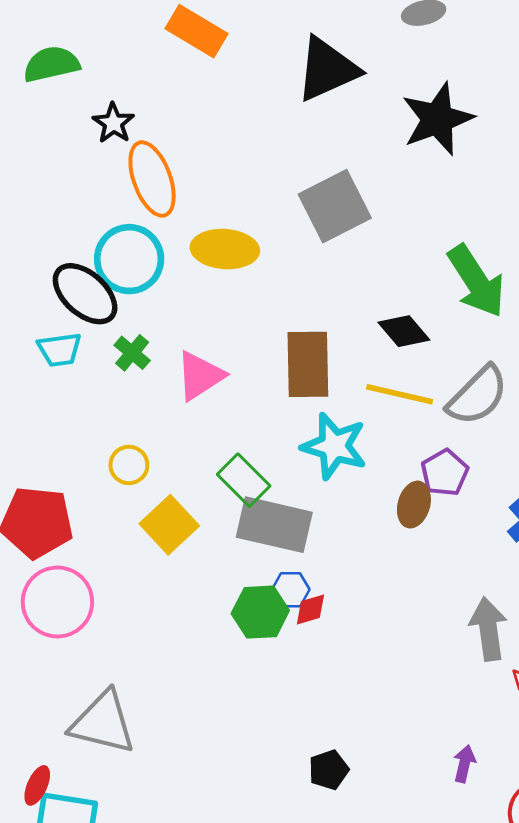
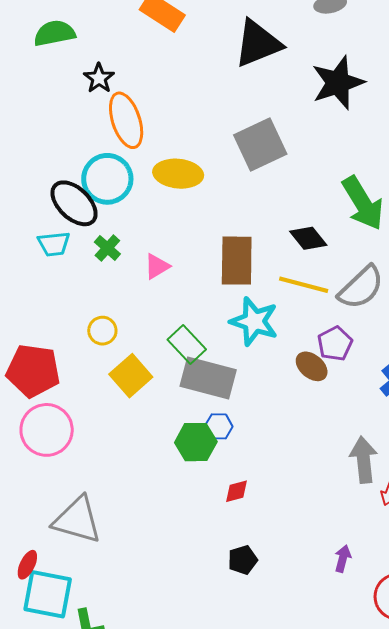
pink triangle: (200, 376) -> (157, 266), size x0.7
brown ellipse: (414, 505) -> (312, 366), turned -68
red diamond: (310, 609) -> (237, 491), moved

